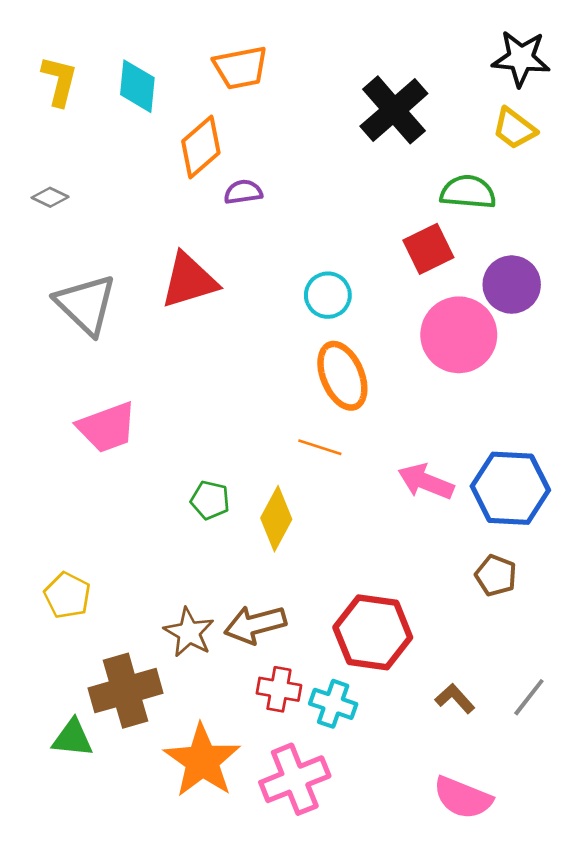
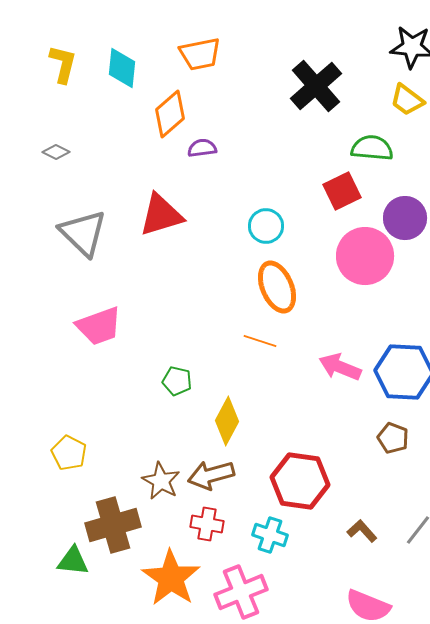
yellow diamond: (276, 519) -> (227, 421), moved
red cross: (279, 689) -> (207, 524), moved

